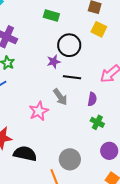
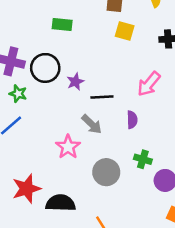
black circle: (69, 45) -> (45, 68), moved
green cross: (97, 122) -> (143, 159), moved
gray circle: (70, 159) -> (106, 172), moved

